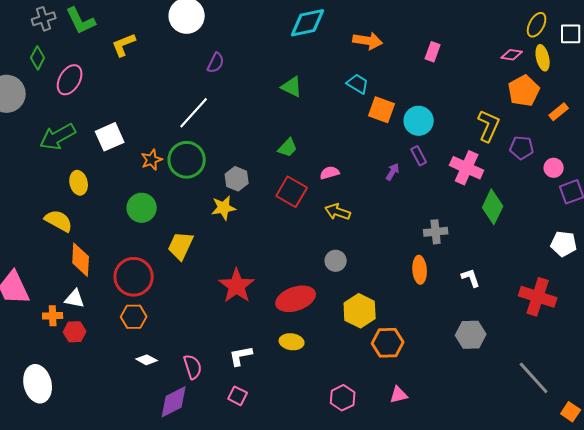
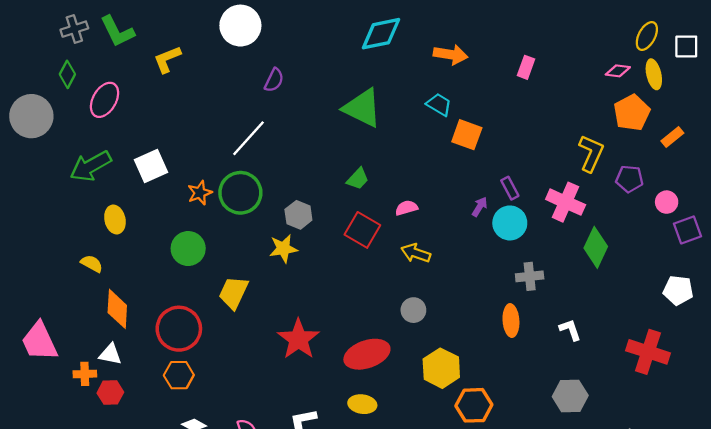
green triangle: (292, 87) -> (362, 108), size x1.6
cyan circle: (419, 121) -> (510, 223), moved
yellow semicircle: (59, 221) -> (92, 264), size x0.7

